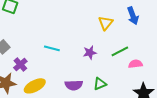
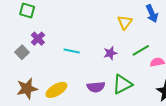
purple cross: (20, 65) -> (38, 39), moved
green triangle: (100, 84) -> (122, 84), size x1.5

